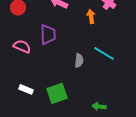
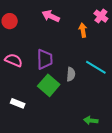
purple trapezoid: (48, 34) -> (45, 59), moved
green square: (57, 93) -> (49, 85), moved, turned -30

